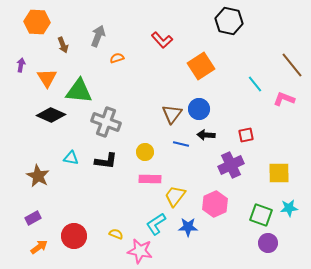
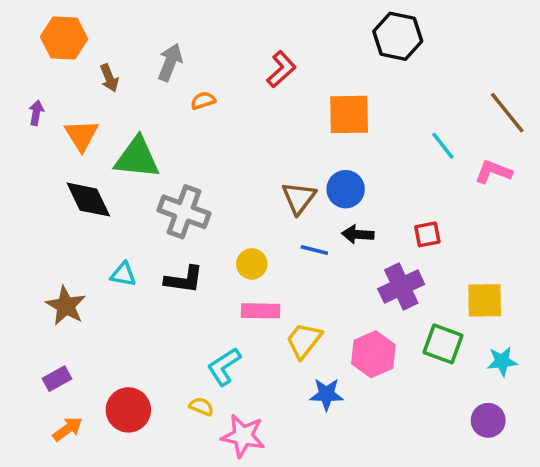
red L-shape: (162, 40) -> (281, 69), turned -90
orange square: (201, 66) -> (349, 114), turned 32
black diamond: (51, 115) -> (88, 200), turned 40
green square: (261, 215) -> (443, 344), moved
cyan L-shape: (156, 224) -> (224, 366), moved
purple circle: (268, 243) -> (488, 420), moved

